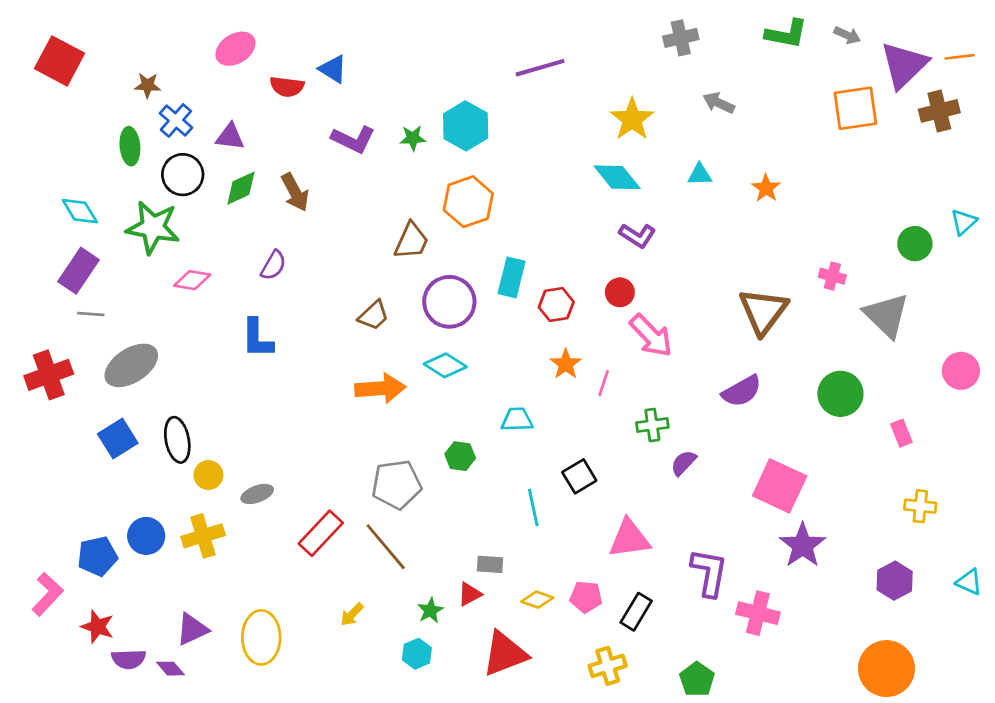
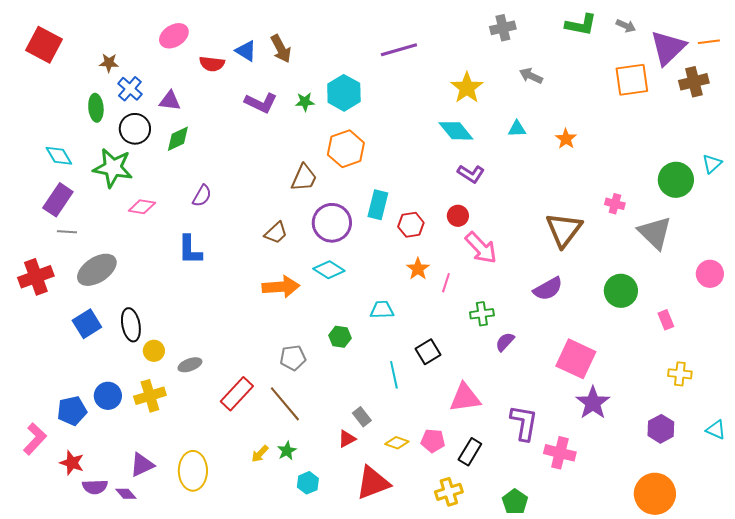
brown arrow: (295, 192) -> (281, 49), moved
green circle: (915, 244) -> (676, 180), size x1.4
gray pentagon: (397, 485) -> (293, 358), size x0.7
gray rectangle: (490, 564) -> (362, 417), turned 48
green star: (430, 610) -> (287, 451), moved

